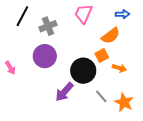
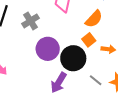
purple circle: (45, 56) -> (48, 49), moved

